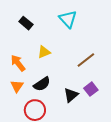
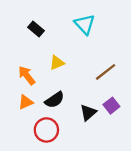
orange triangle: (17, 86) -> (26, 102), turned 32

